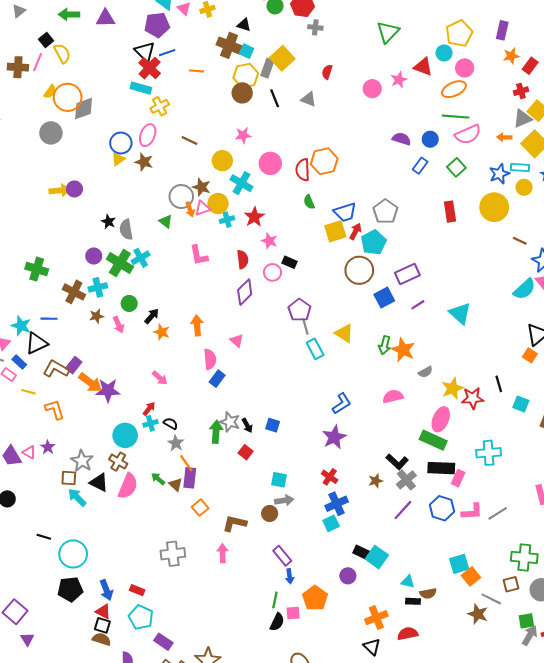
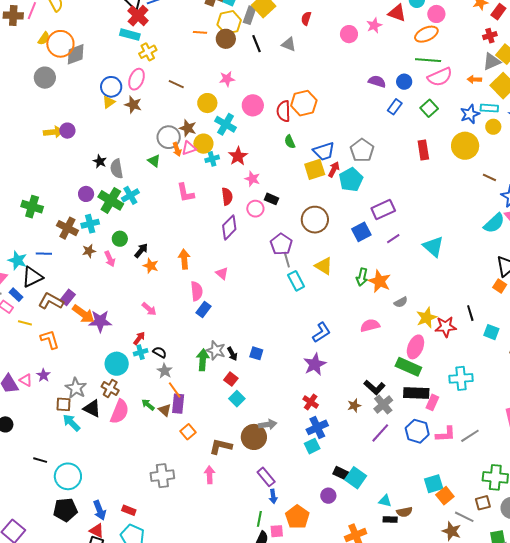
orange line: (197, 71) -> (200, 32), moved
brown circle: (359, 270) -> (315, 220), moved
cyan square: (279, 480) -> (237, 399), moved, turned 35
brown circle: (270, 513) -> (254, 437), size x1.6

